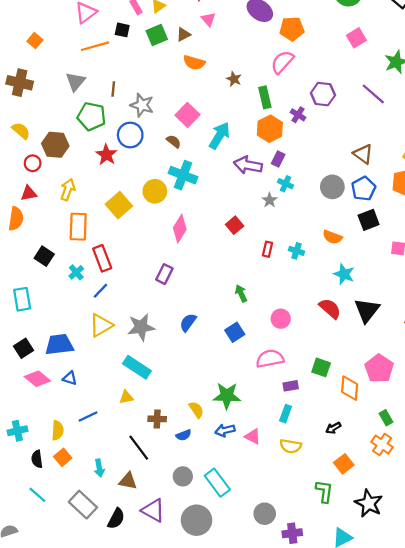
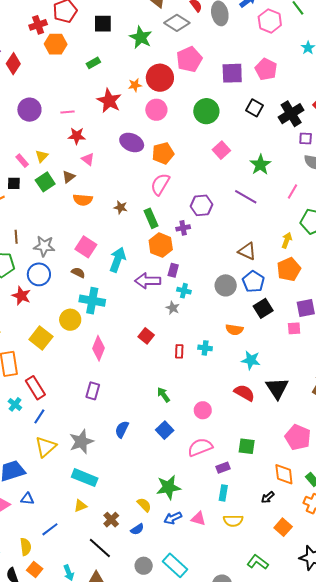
purple cross: (298, 115) -> (183, 228), turned -32
orange diamond: (350, 388) -> (284, 474), moved
brown cross: (157, 419) -> (111, 520), turned -35
green L-shape: (324, 491) -> (258, 562), moved, turned -50

